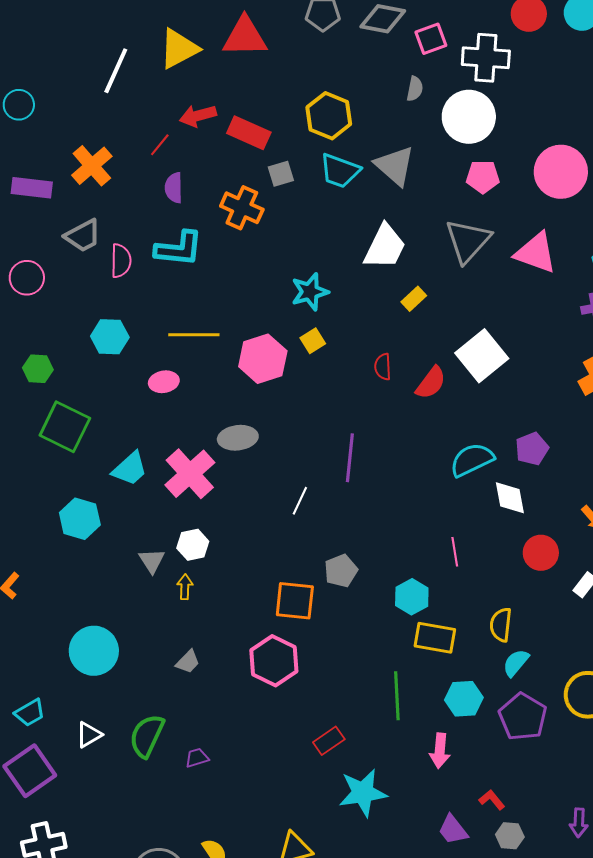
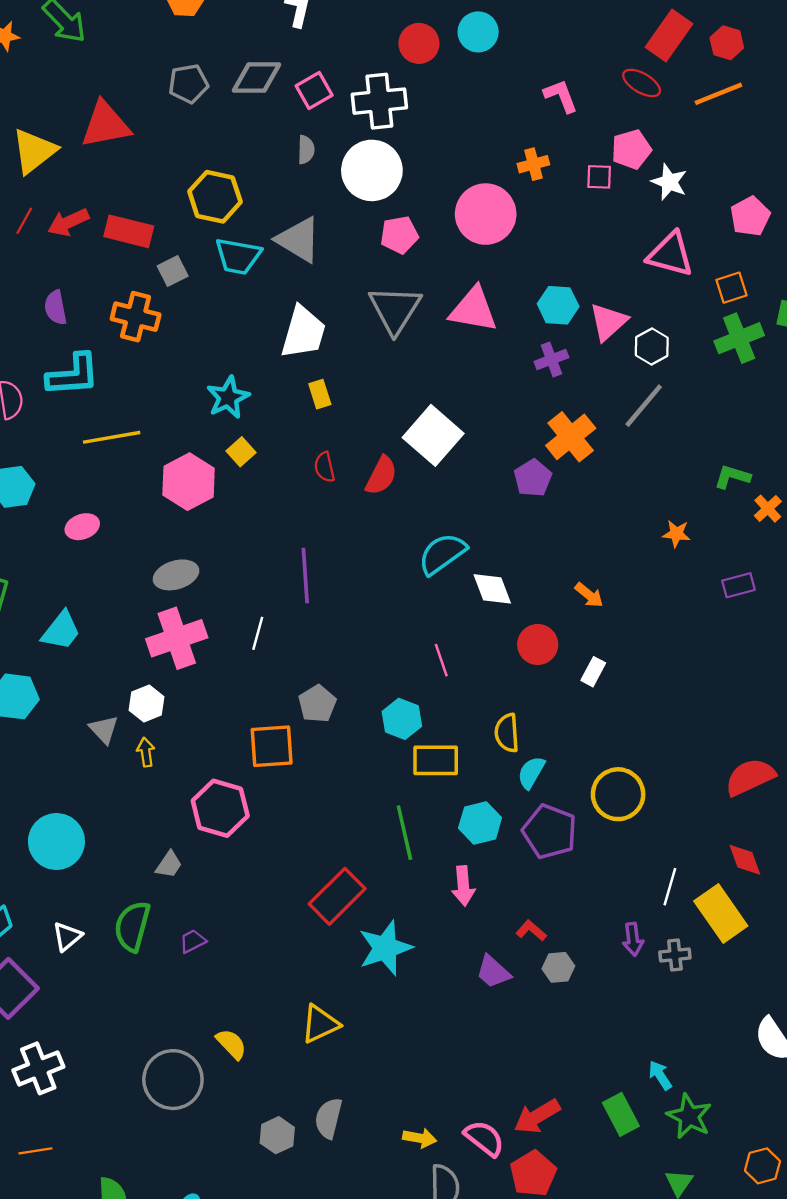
red line: (160, 145) -> (24, 221), moved
yellow rectangle: (414, 299) -> (320, 394), moved, turned -55
yellow line: (194, 335) -> (112, 437), moved
purple pentagon: (532, 449) -> (533, 478), moved
pink cross: (190, 474) -> (177, 638), moved, turned 33
pink hexagon: (274, 661) -> (220, 808), moved
gray trapezoid: (188, 662) -> (169, 865), moved
red rectangle: (329, 741) -> (337, 896), size x1.6

